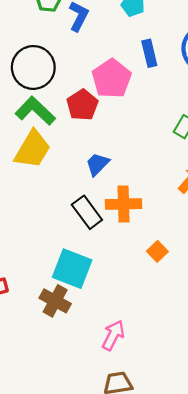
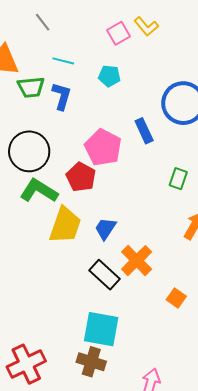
blue rectangle: (149, 53) -> (144, 131), moved
yellow trapezoid: (32, 149) -> (65, 225), moved
orange cross: (124, 204) -> (137, 261), turned -32

